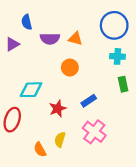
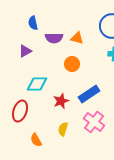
purple triangle: (12, 44) -> (25, 51), moved
blue rectangle: (89, 101) -> (89, 94), size x1.5
orange semicircle: (40, 150) -> (36, 140), moved

